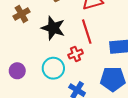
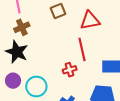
black star: (53, 28) -> (17, 52), moved
cyan circle: (53, 68) -> (36, 87), moved

